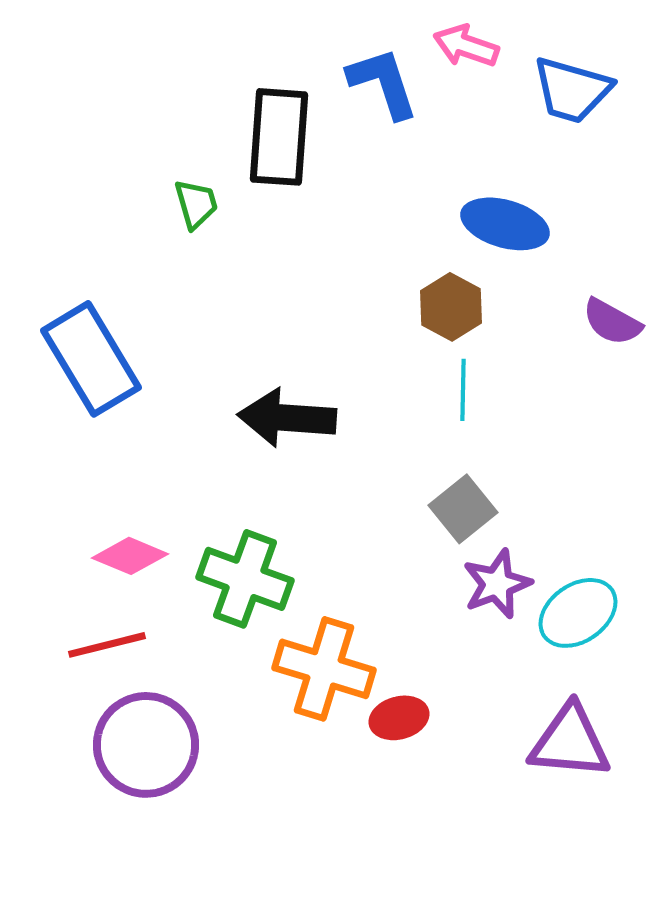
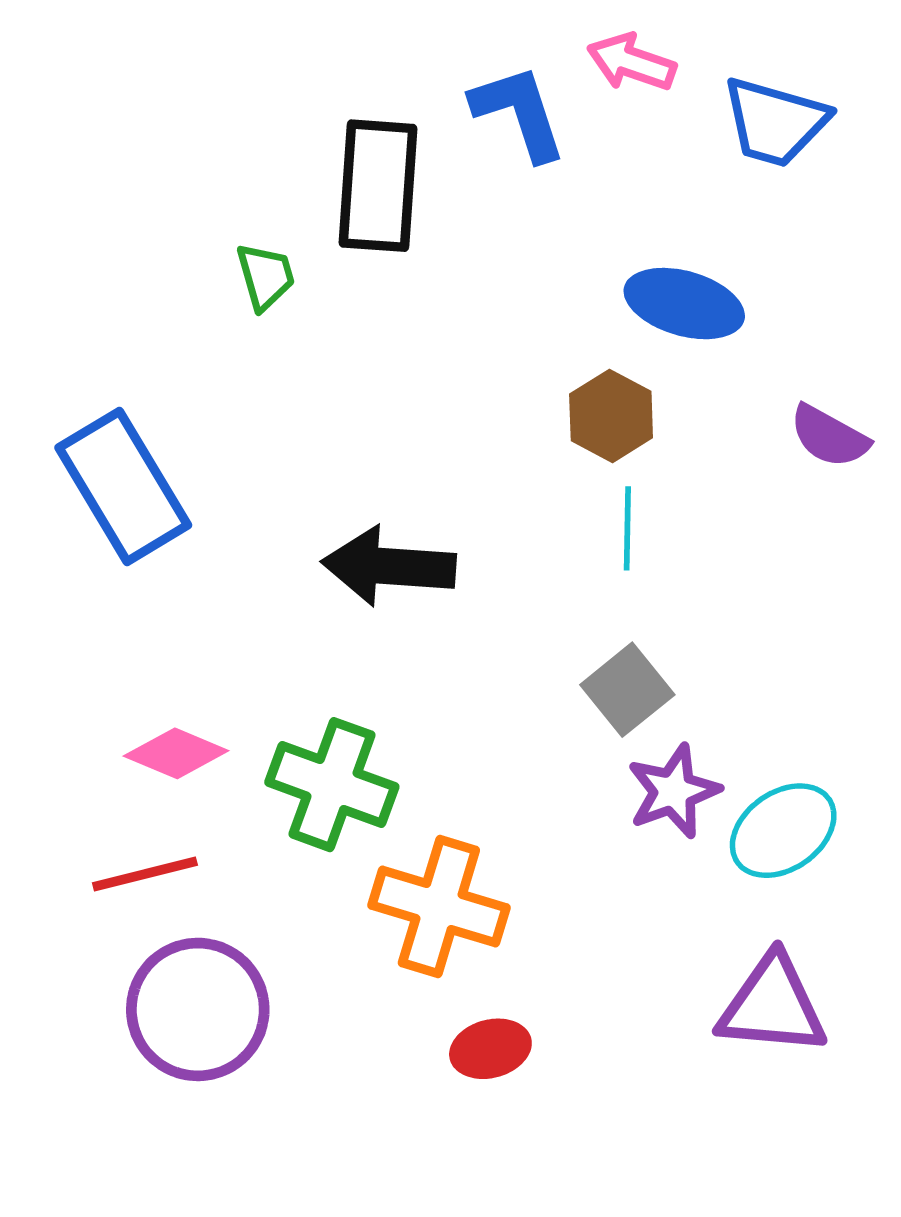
red ellipse: (399, 718) -> (490, 1049), moved

